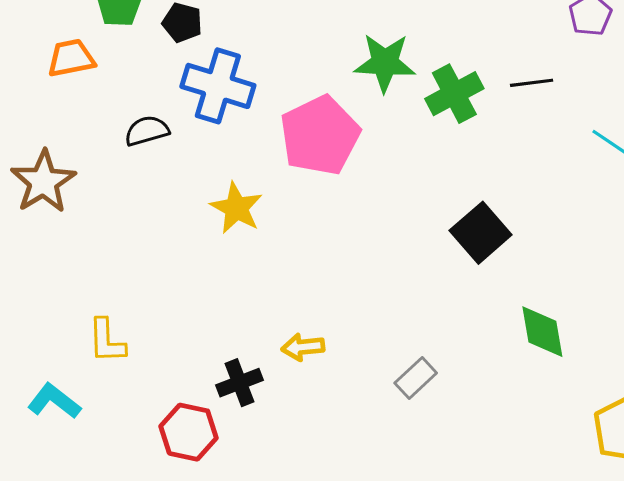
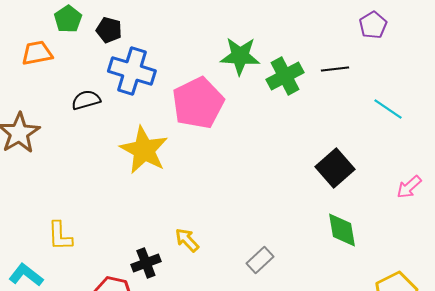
yellow star: (236, 208) -> (144, 150), size x1.4
black square: (481, 233) -> (335, 168), moved
yellow arrow: (303, 347) -> (187, 240), turned 52

